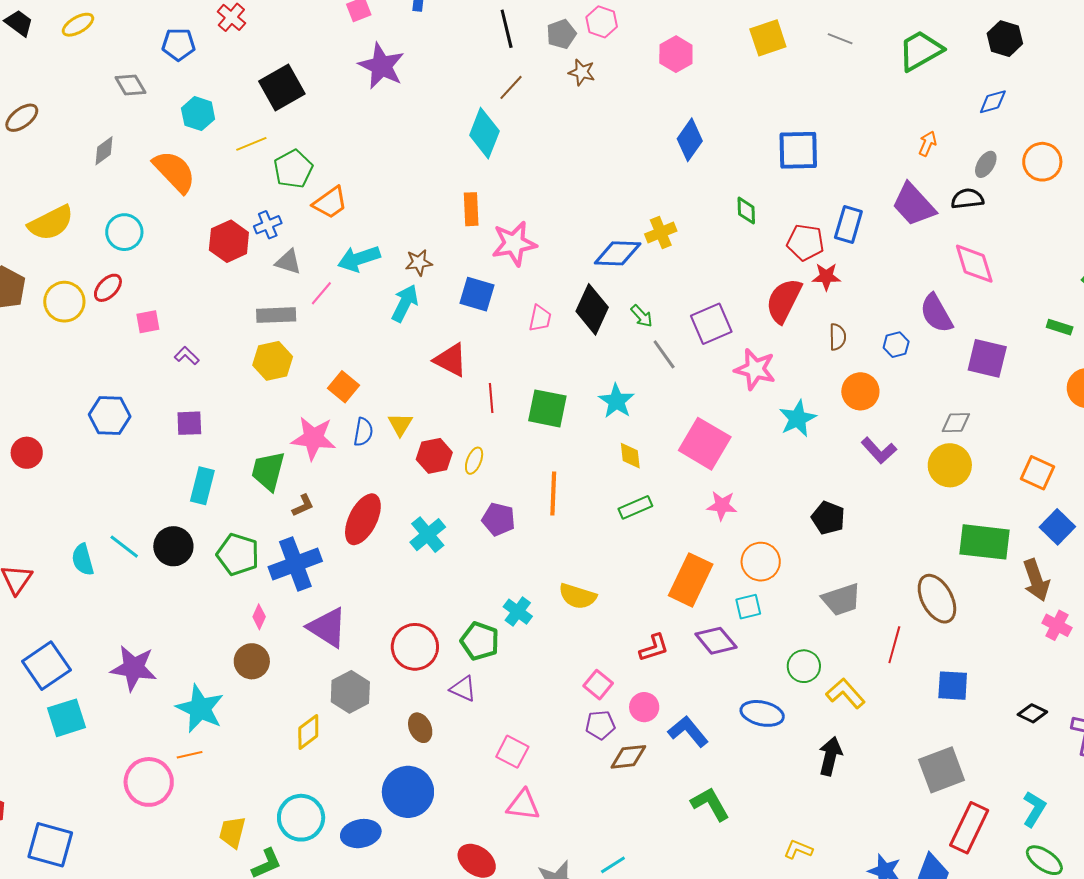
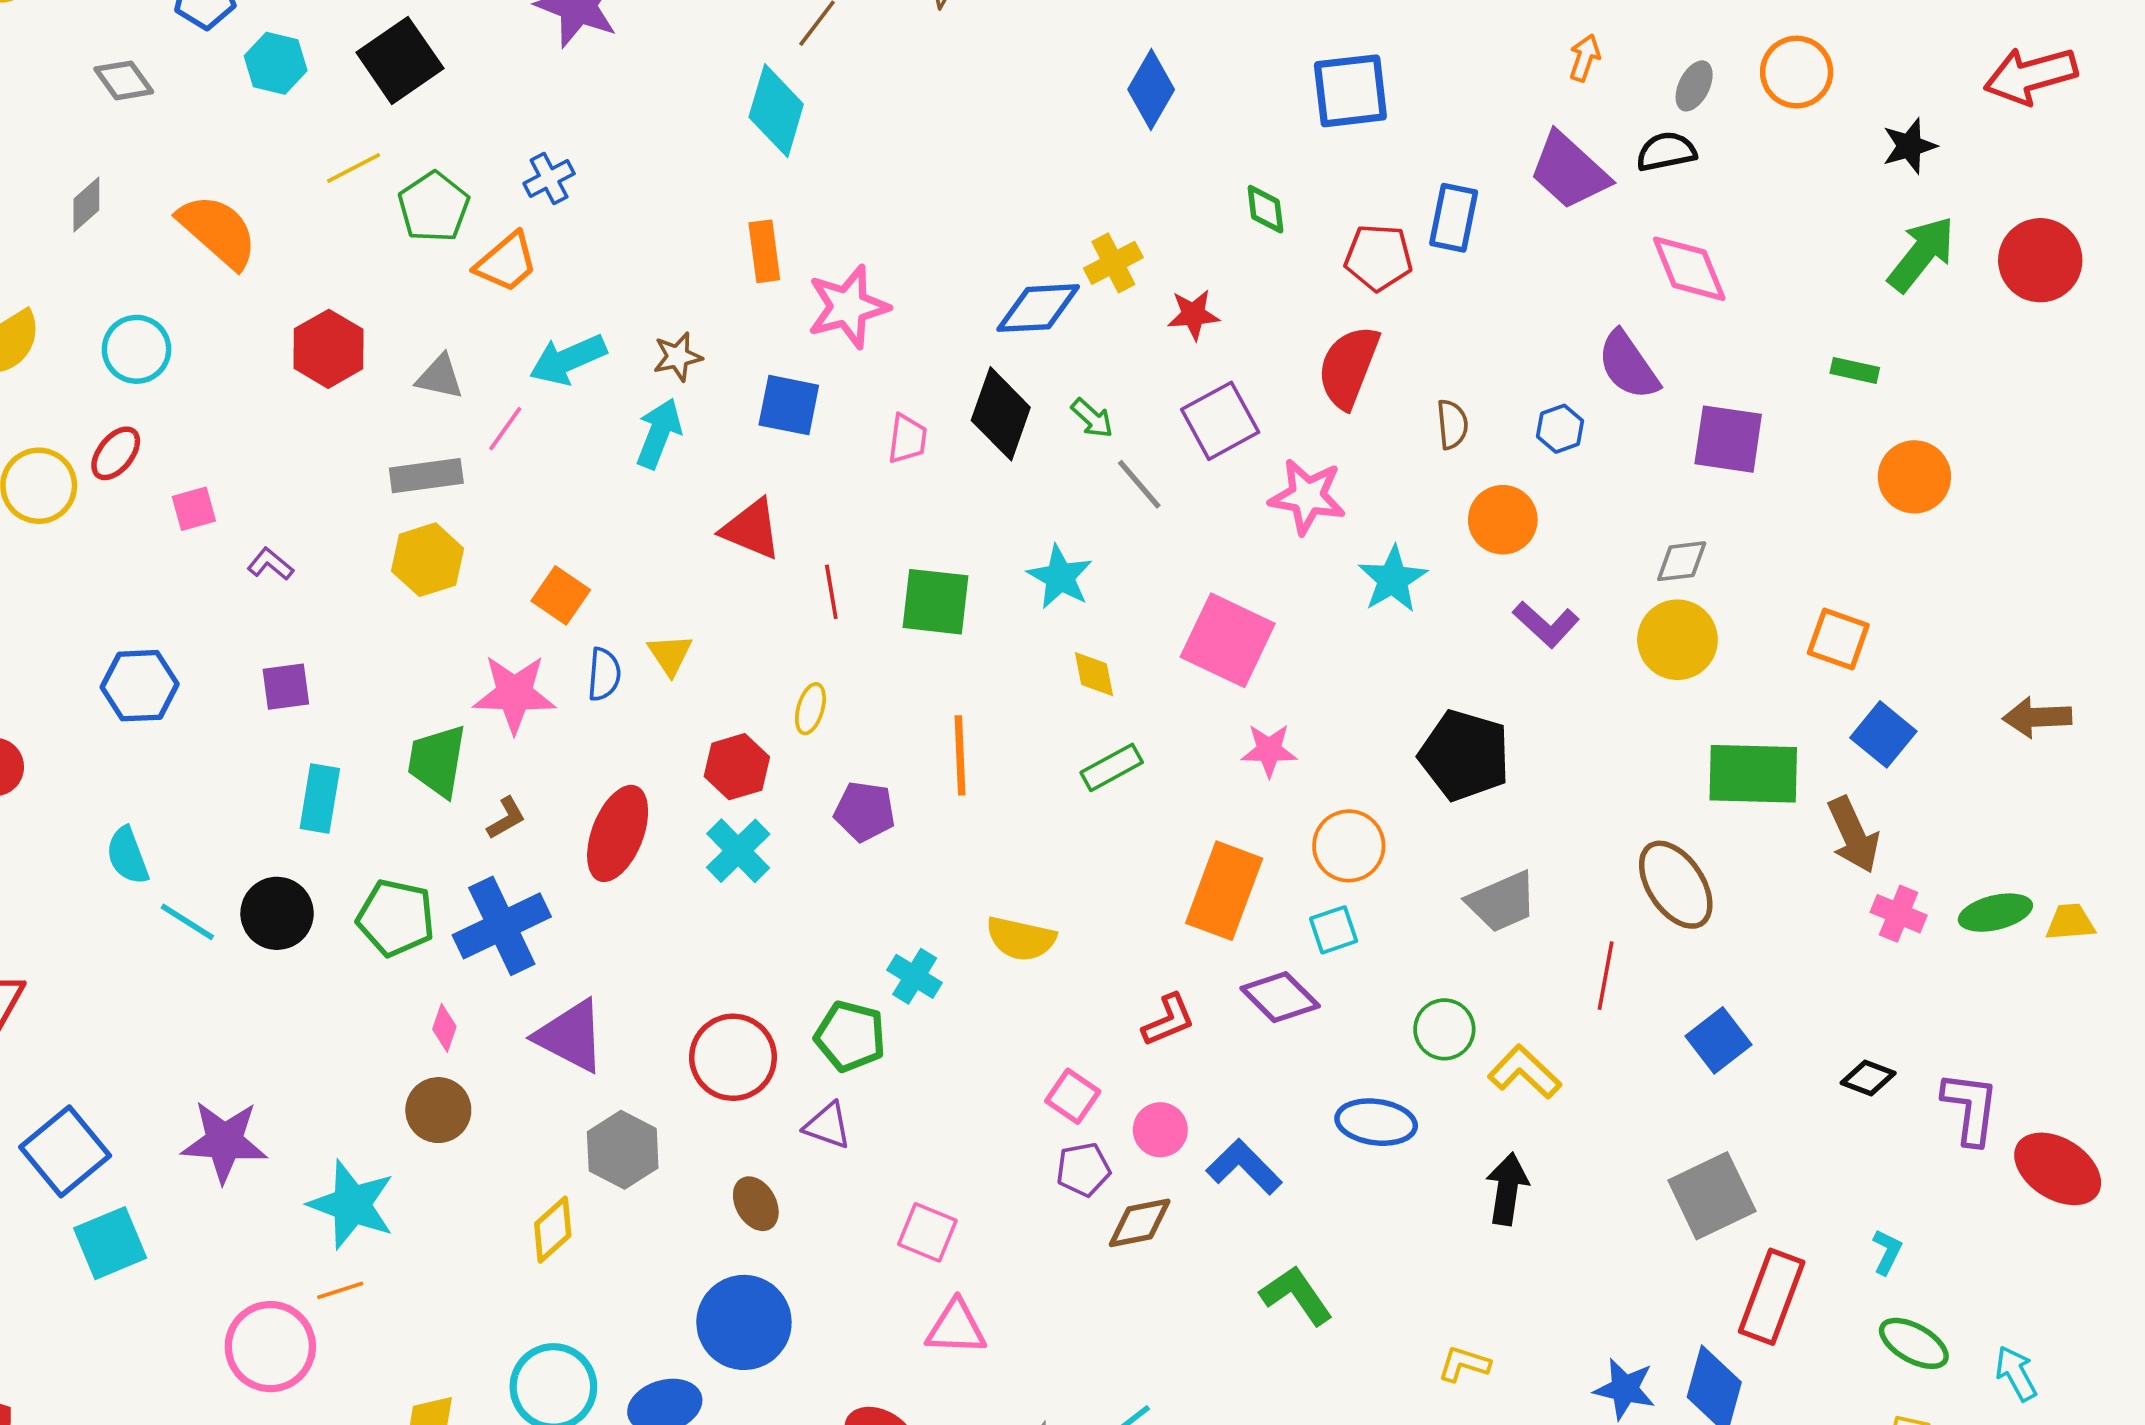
cyan hexagon: (198, 114) -> (276, 63), moved
blue cross: (268, 225) -> (549, 179), moved
red star: (826, 277) -> (1193, 315), moved
red hexagon: (434, 456) -> (737, 767), moved
black pentagon: (828, 518) -> (1465, 755), size x1.5
cyan semicircle: (83, 560) -> (128, 856), moved
blue square: (953, 686) -> (1719, 1040), turned -36
cyan L-shape: (1034, 809) -> (1887, 1252), size x0.7

